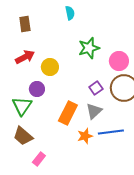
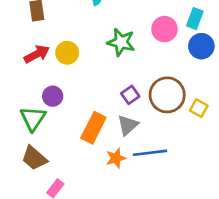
green star: (89, 48) -> (121, 42), turned 30
pink circle: (119, 61) -> (165, 29), moved
yellow circle: (50, 67) -> (67, 53), moved

